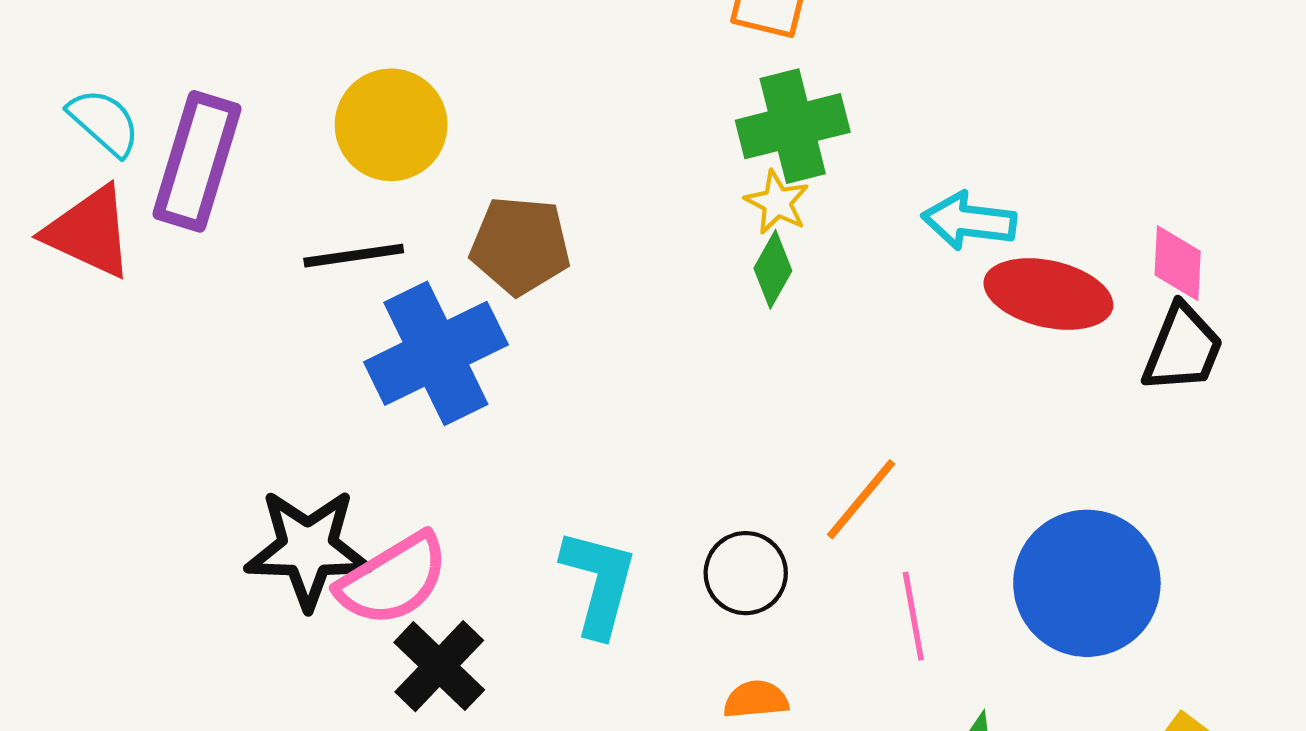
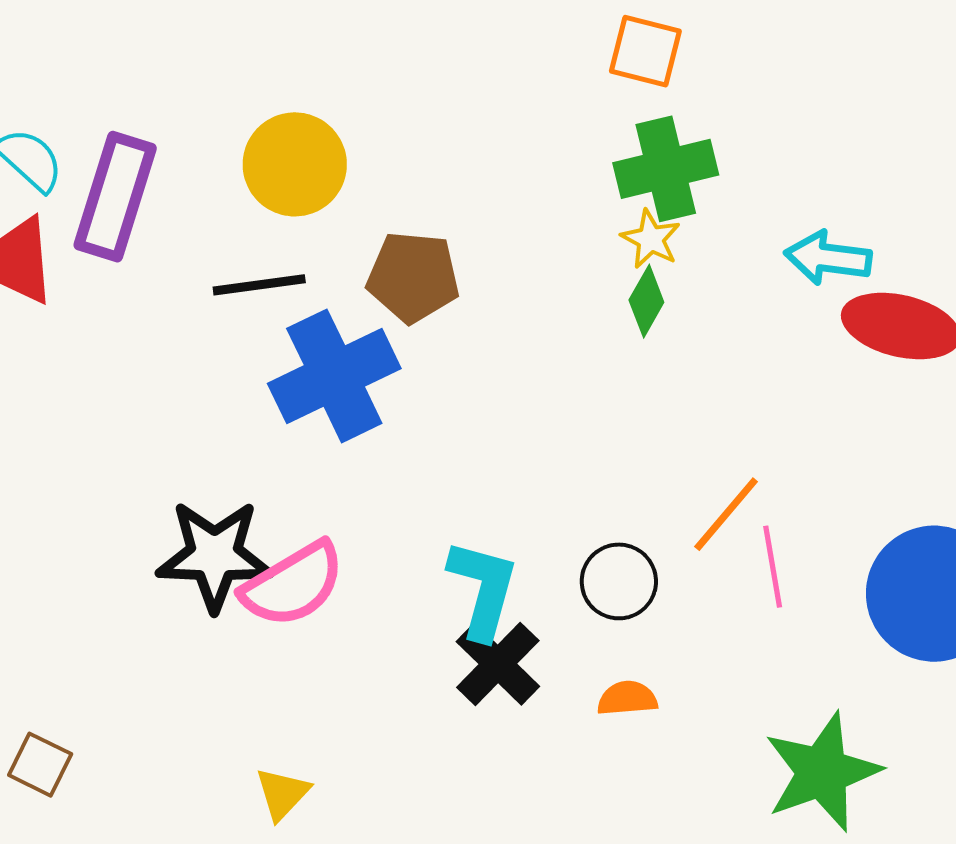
pink line: (913, 616) -> (773, 567), moved
black cross: (439, 666) -> (498, 664), moved

